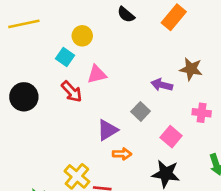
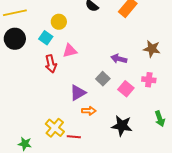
brown star: (191, 69) -> (152, 49), moved
red arrow: (72, 92) -> (51, 64), turned 30
black circle: (24, 97) -> (15, 39), moved
pink square: (171, 137) -> (126, 89), moved

